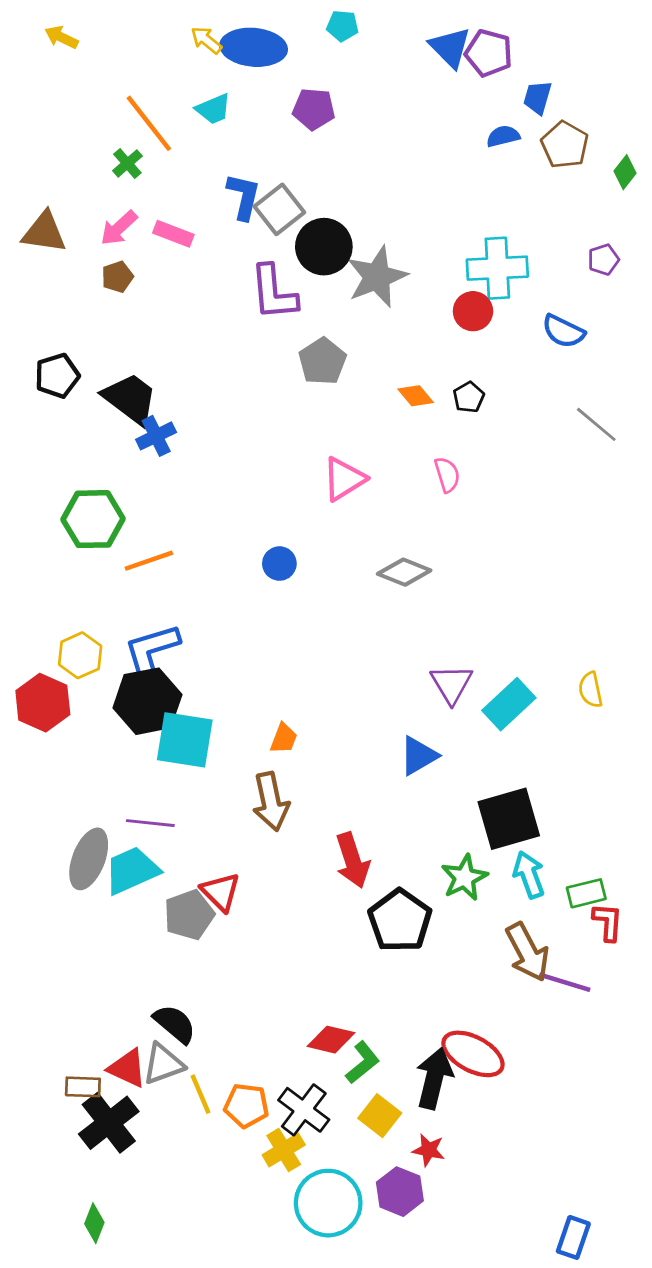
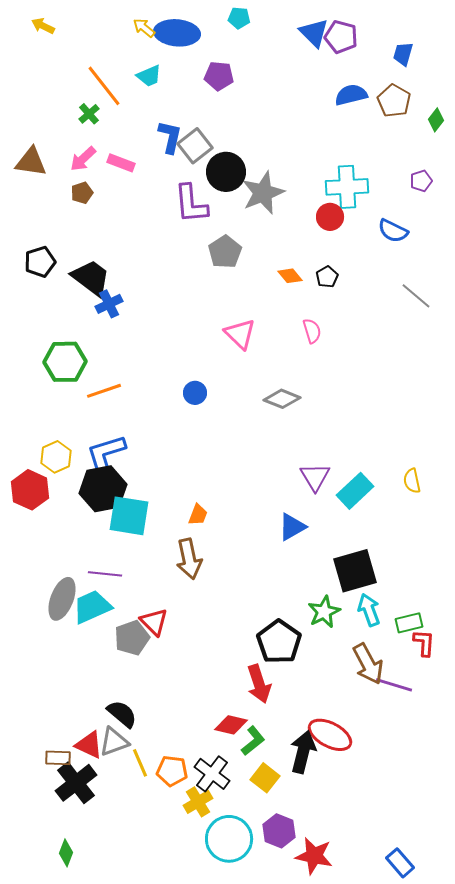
blue trapezoid: (538, 98) -> (403, 54), moved
blue semicircle: (503, 136) -> (351, 95), size x1.4
pink triangle: (344, 479) -> (240, 334), turned -44
red arrow: (353, 860) -> (259, 684), moved
red star: (429, 1150) -> (314, 856), moved, size x1.6
blue rectangle: (573, 1237) -> (400, 863), turned -60

